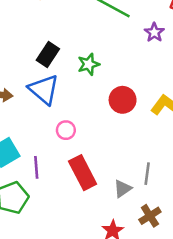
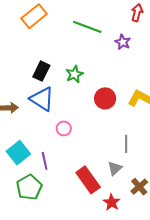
red rectangle: (83, 173) -> (88, 180), moved
gray line: (147, 174) -> (126, 144), moved

